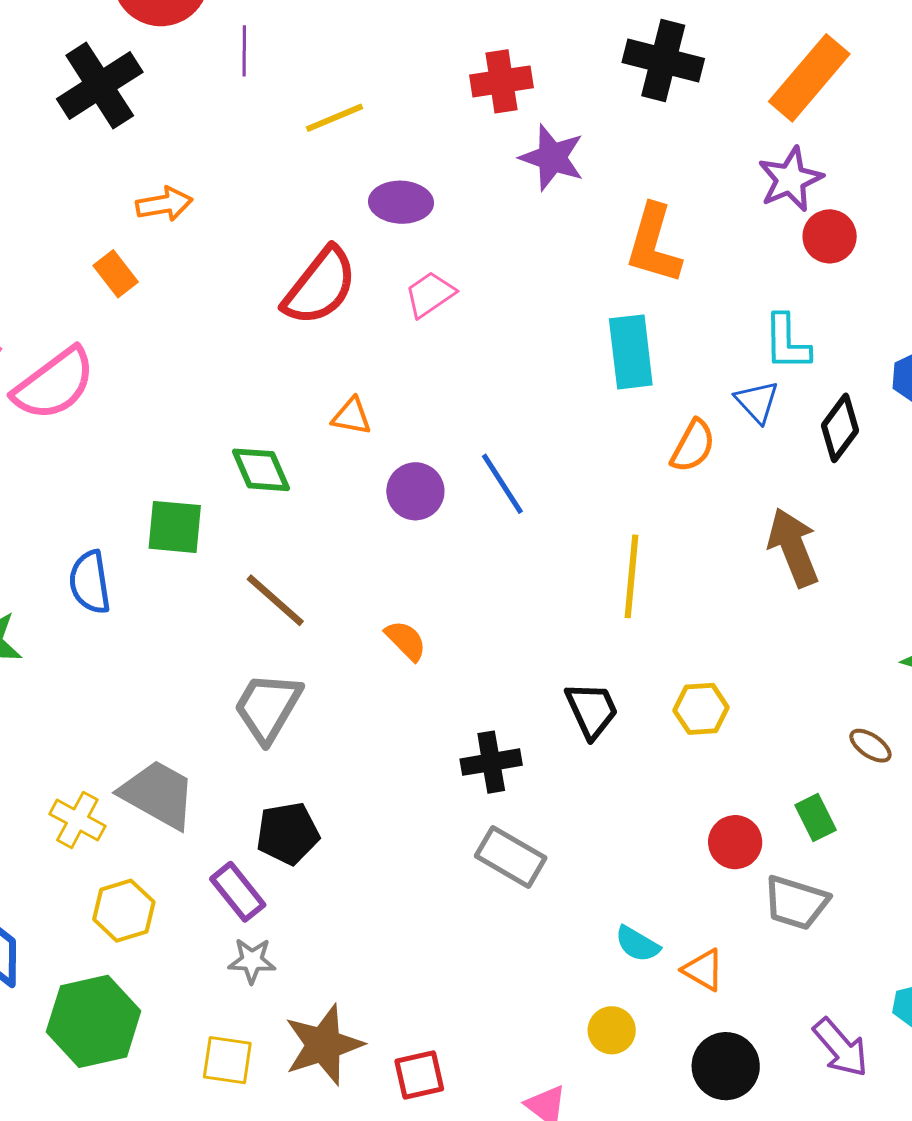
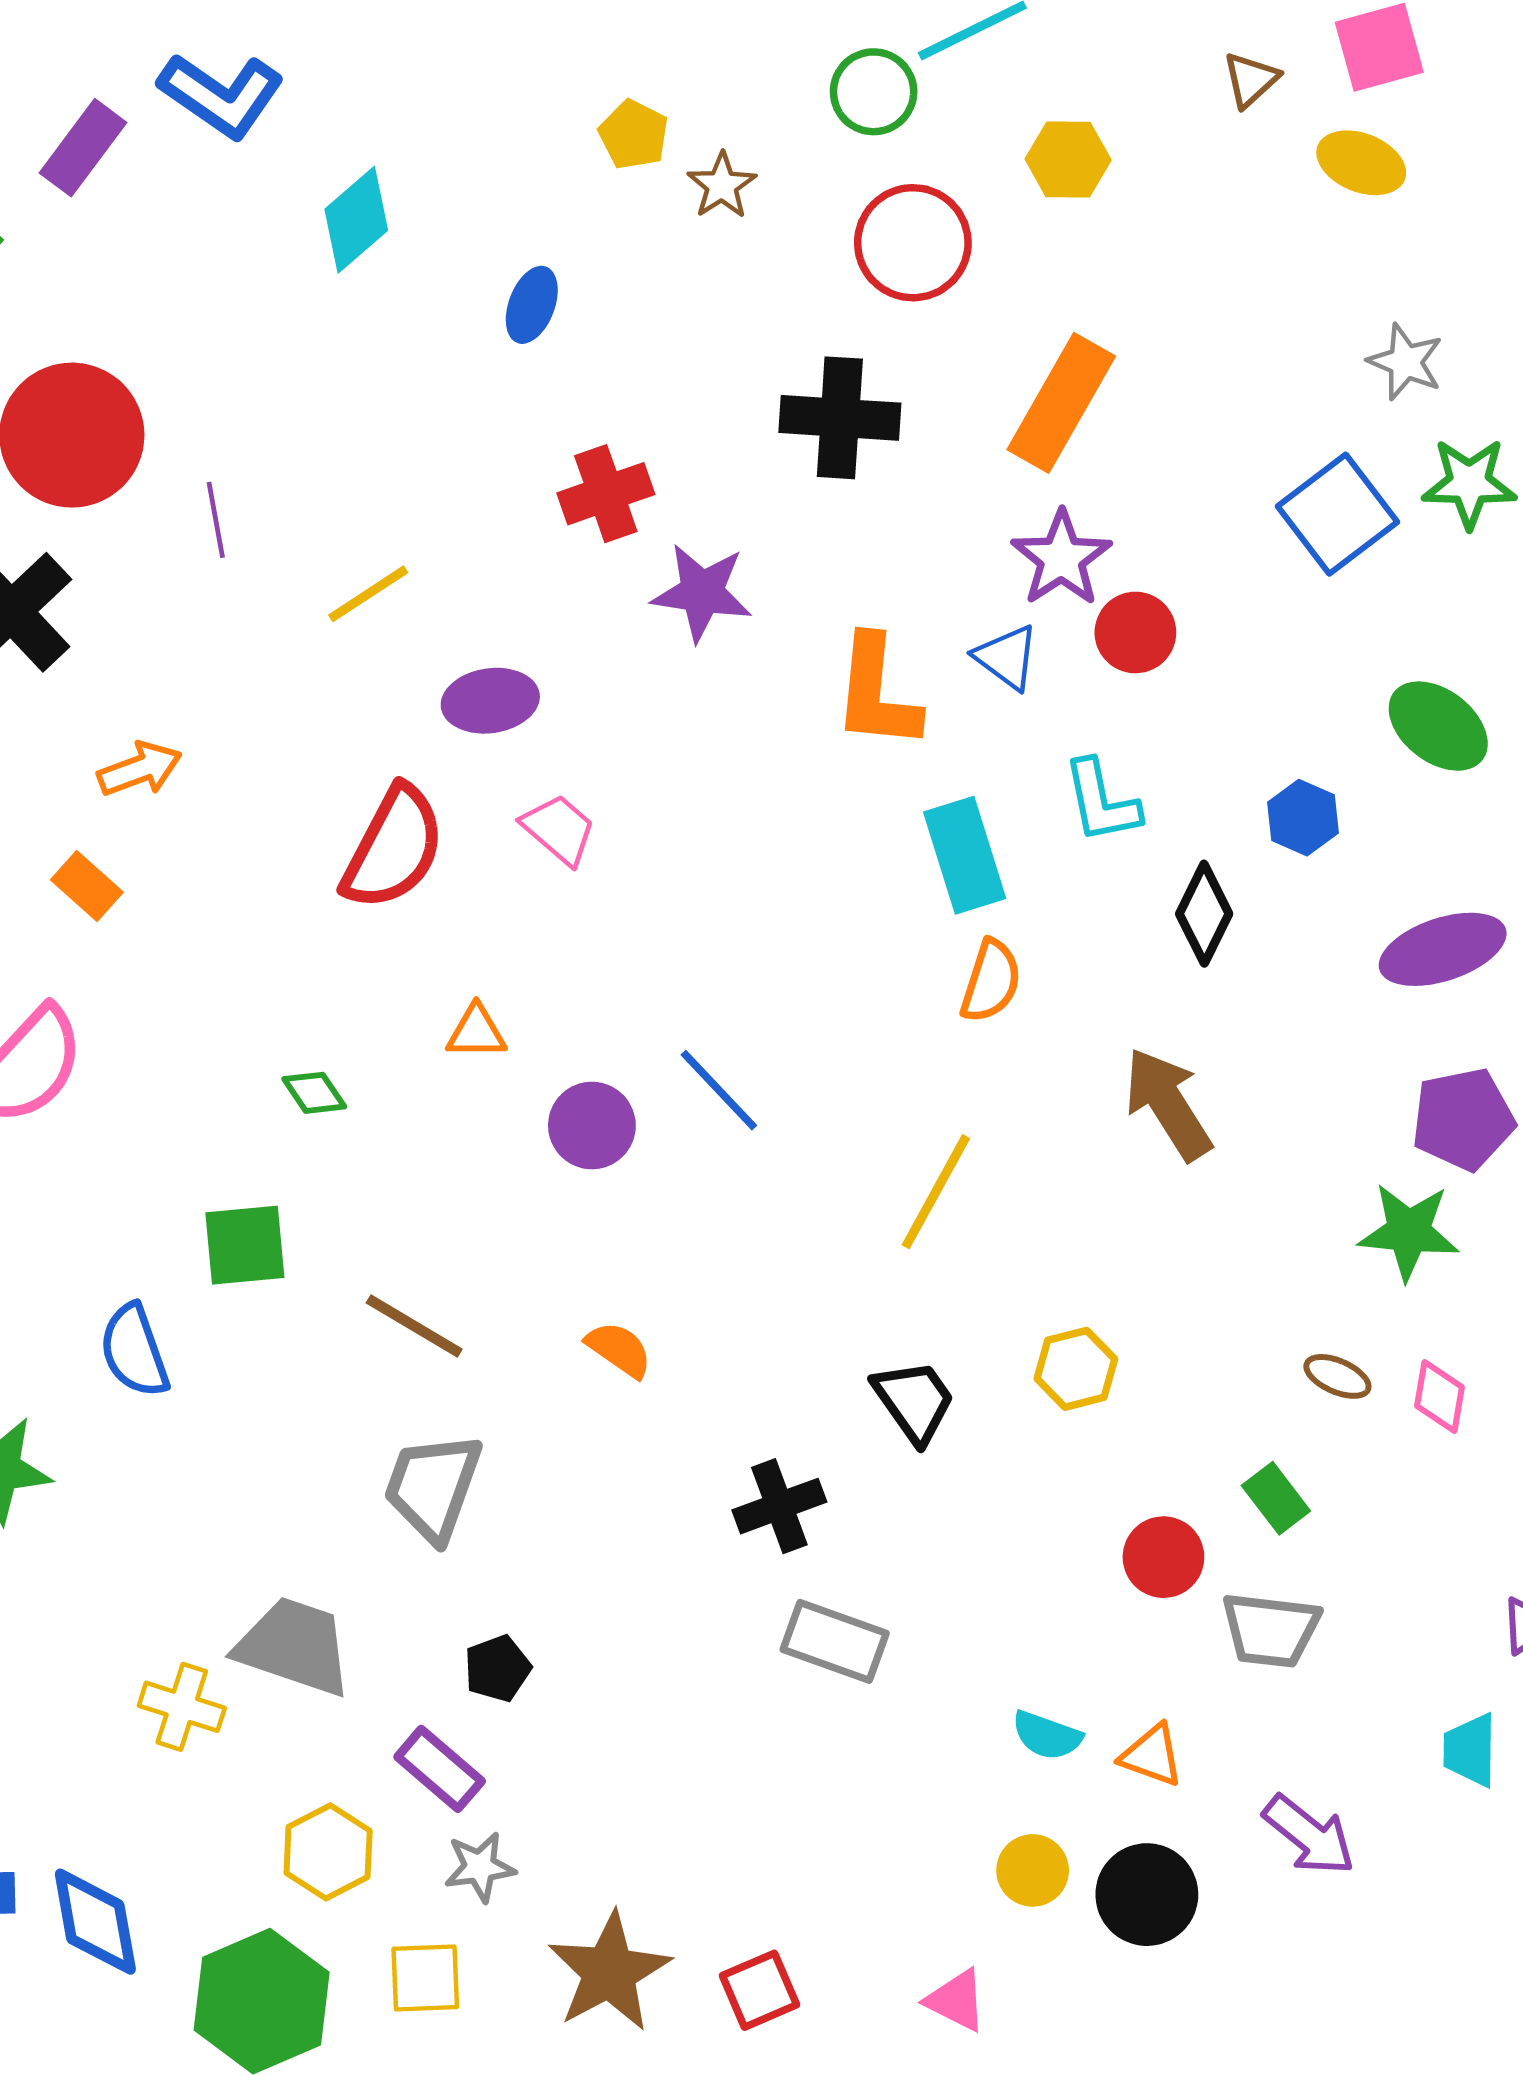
pink trapezoid: (430, 294) -> (559, 829), turned 86
cyan rectangle: (631, 352) -> (965, 855), moved
blue triangle: (757, 402) -> (1007, 657), moved
green diamond: (261, 470) -> (314, 1093), moved, size x0.7
yellow line: (631, 576) -> (936, 1192), turned 34
black pentagon: (288, 833) -> (497, 1668), size x0.7
yellow hexagon: (124, 911) -> (328, 1852), moved
purple arrow: (841, 1048) -> (1309, 1835), moved
yellow square: (227, 1060) -> (425, 1978), moved
black circle: (726, 1066) -> (1147, 1895), moved

